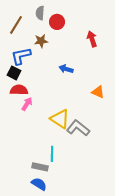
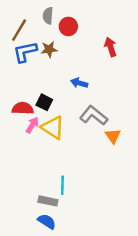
blue L-shape: (21, 56) -> (25, 52), moved
black square: (14, 73) -> (44, 102), moved
orange triangle: (98, 92) -> (113, 136), moved, turned 32
yellow triangle: (60, 119) -> (53, 128), moved
gray L-shape: (78, 128) -> (94, 116), moved

